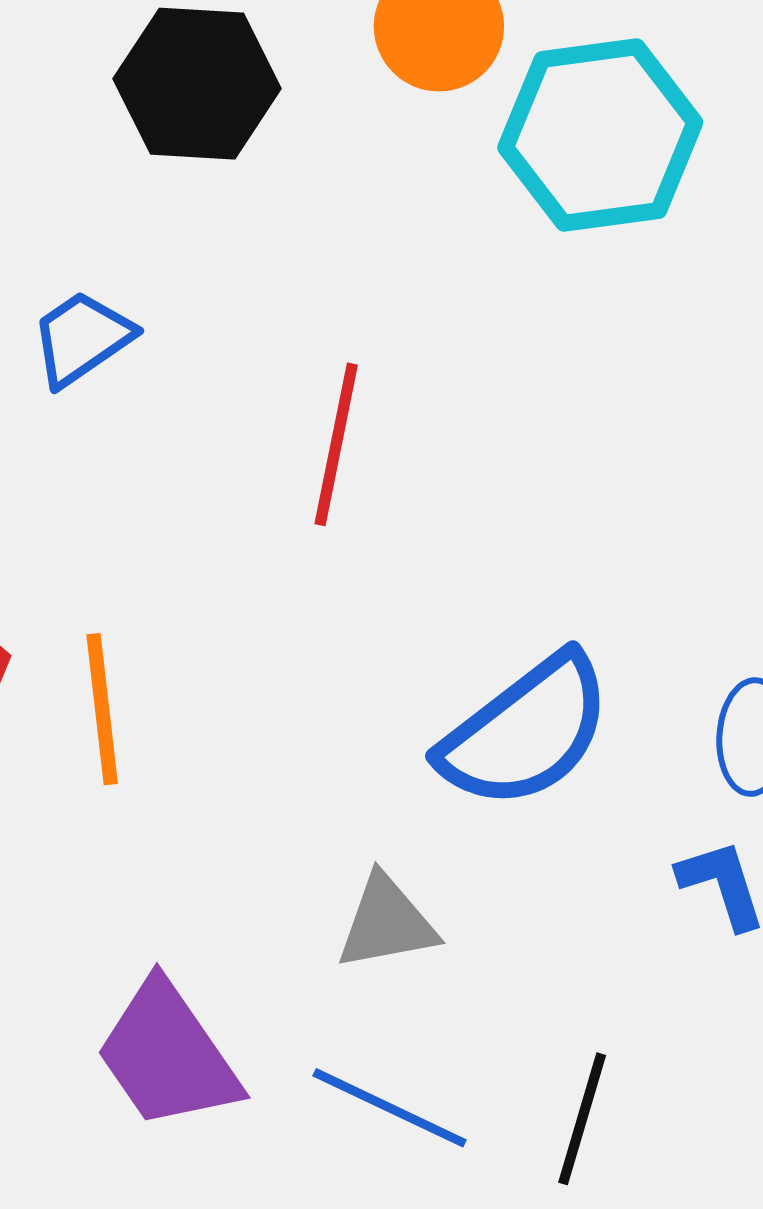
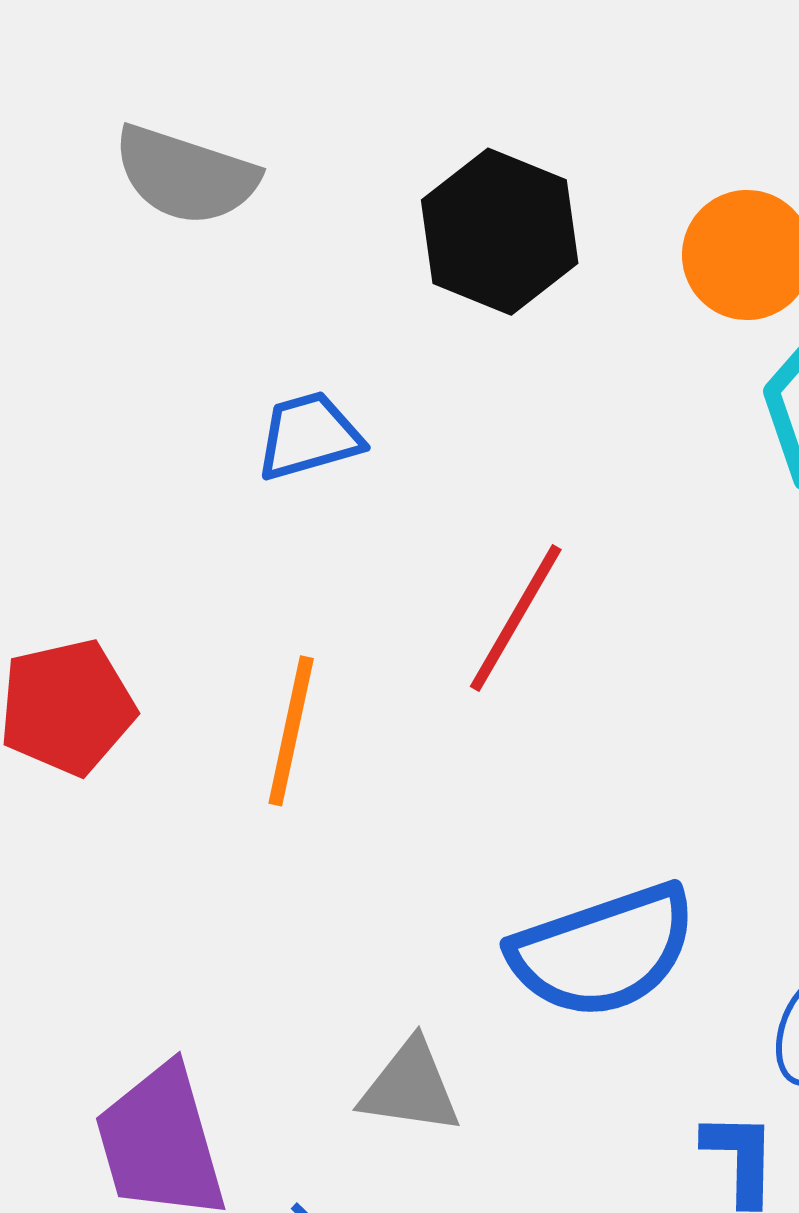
orange line: (102, 709) -> (291, 731), moved

